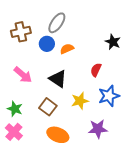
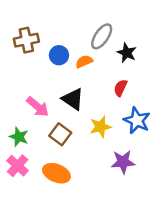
gray ellipse: (57, 23) -> (102, 36), moved
black star: (113, 42) -> (127, 53), moved
pink arrow: (23, 75) -> (38, 107), moved
blue star: (109, 96) -> (137, 120), turned -30
orange ellipse: (58, 135) -> (56, 173), moved

